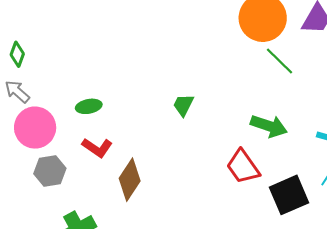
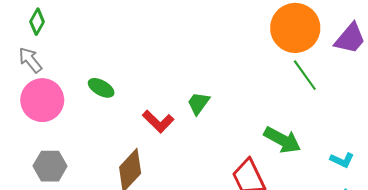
green ellipse: (89, 106) -> (101, 88), turned 30
red L-shape: (97, 148) -> (158, 121), moved
gray hexagon: (50, 171) -> (50, 166), moved

